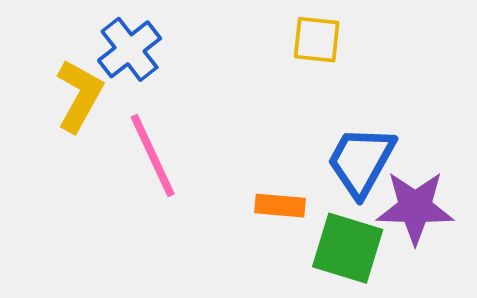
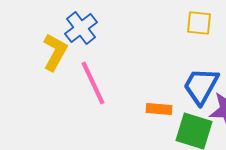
yellow square: (317, 40) -> (199, 23), moved

